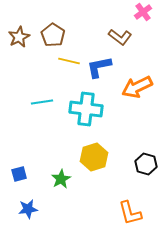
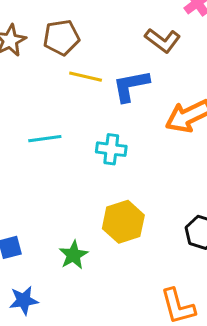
brown pentagon: (53, 35) -> (61, 37), turned 30
cyan cross: (86, 109) -> (111, 149), size x0.6

